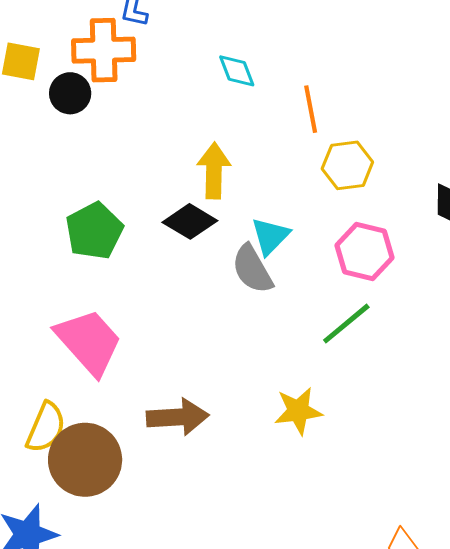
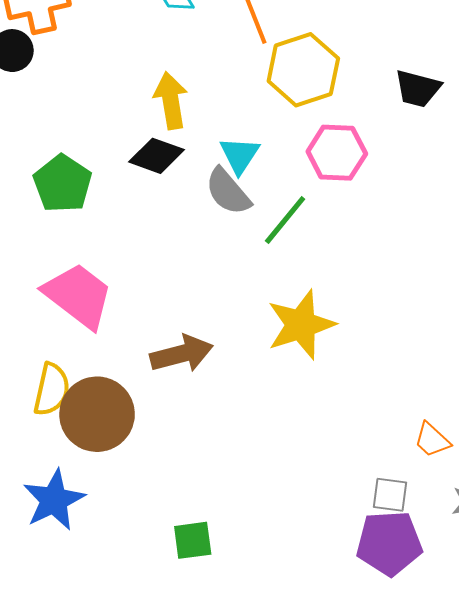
yellow hexagon: (347, 165) -> (303, 70), size x1.4
green line: (346, 324) -> (285, 220), moved
yellow star: (298, 411) -> (301, 325), size x1.4

